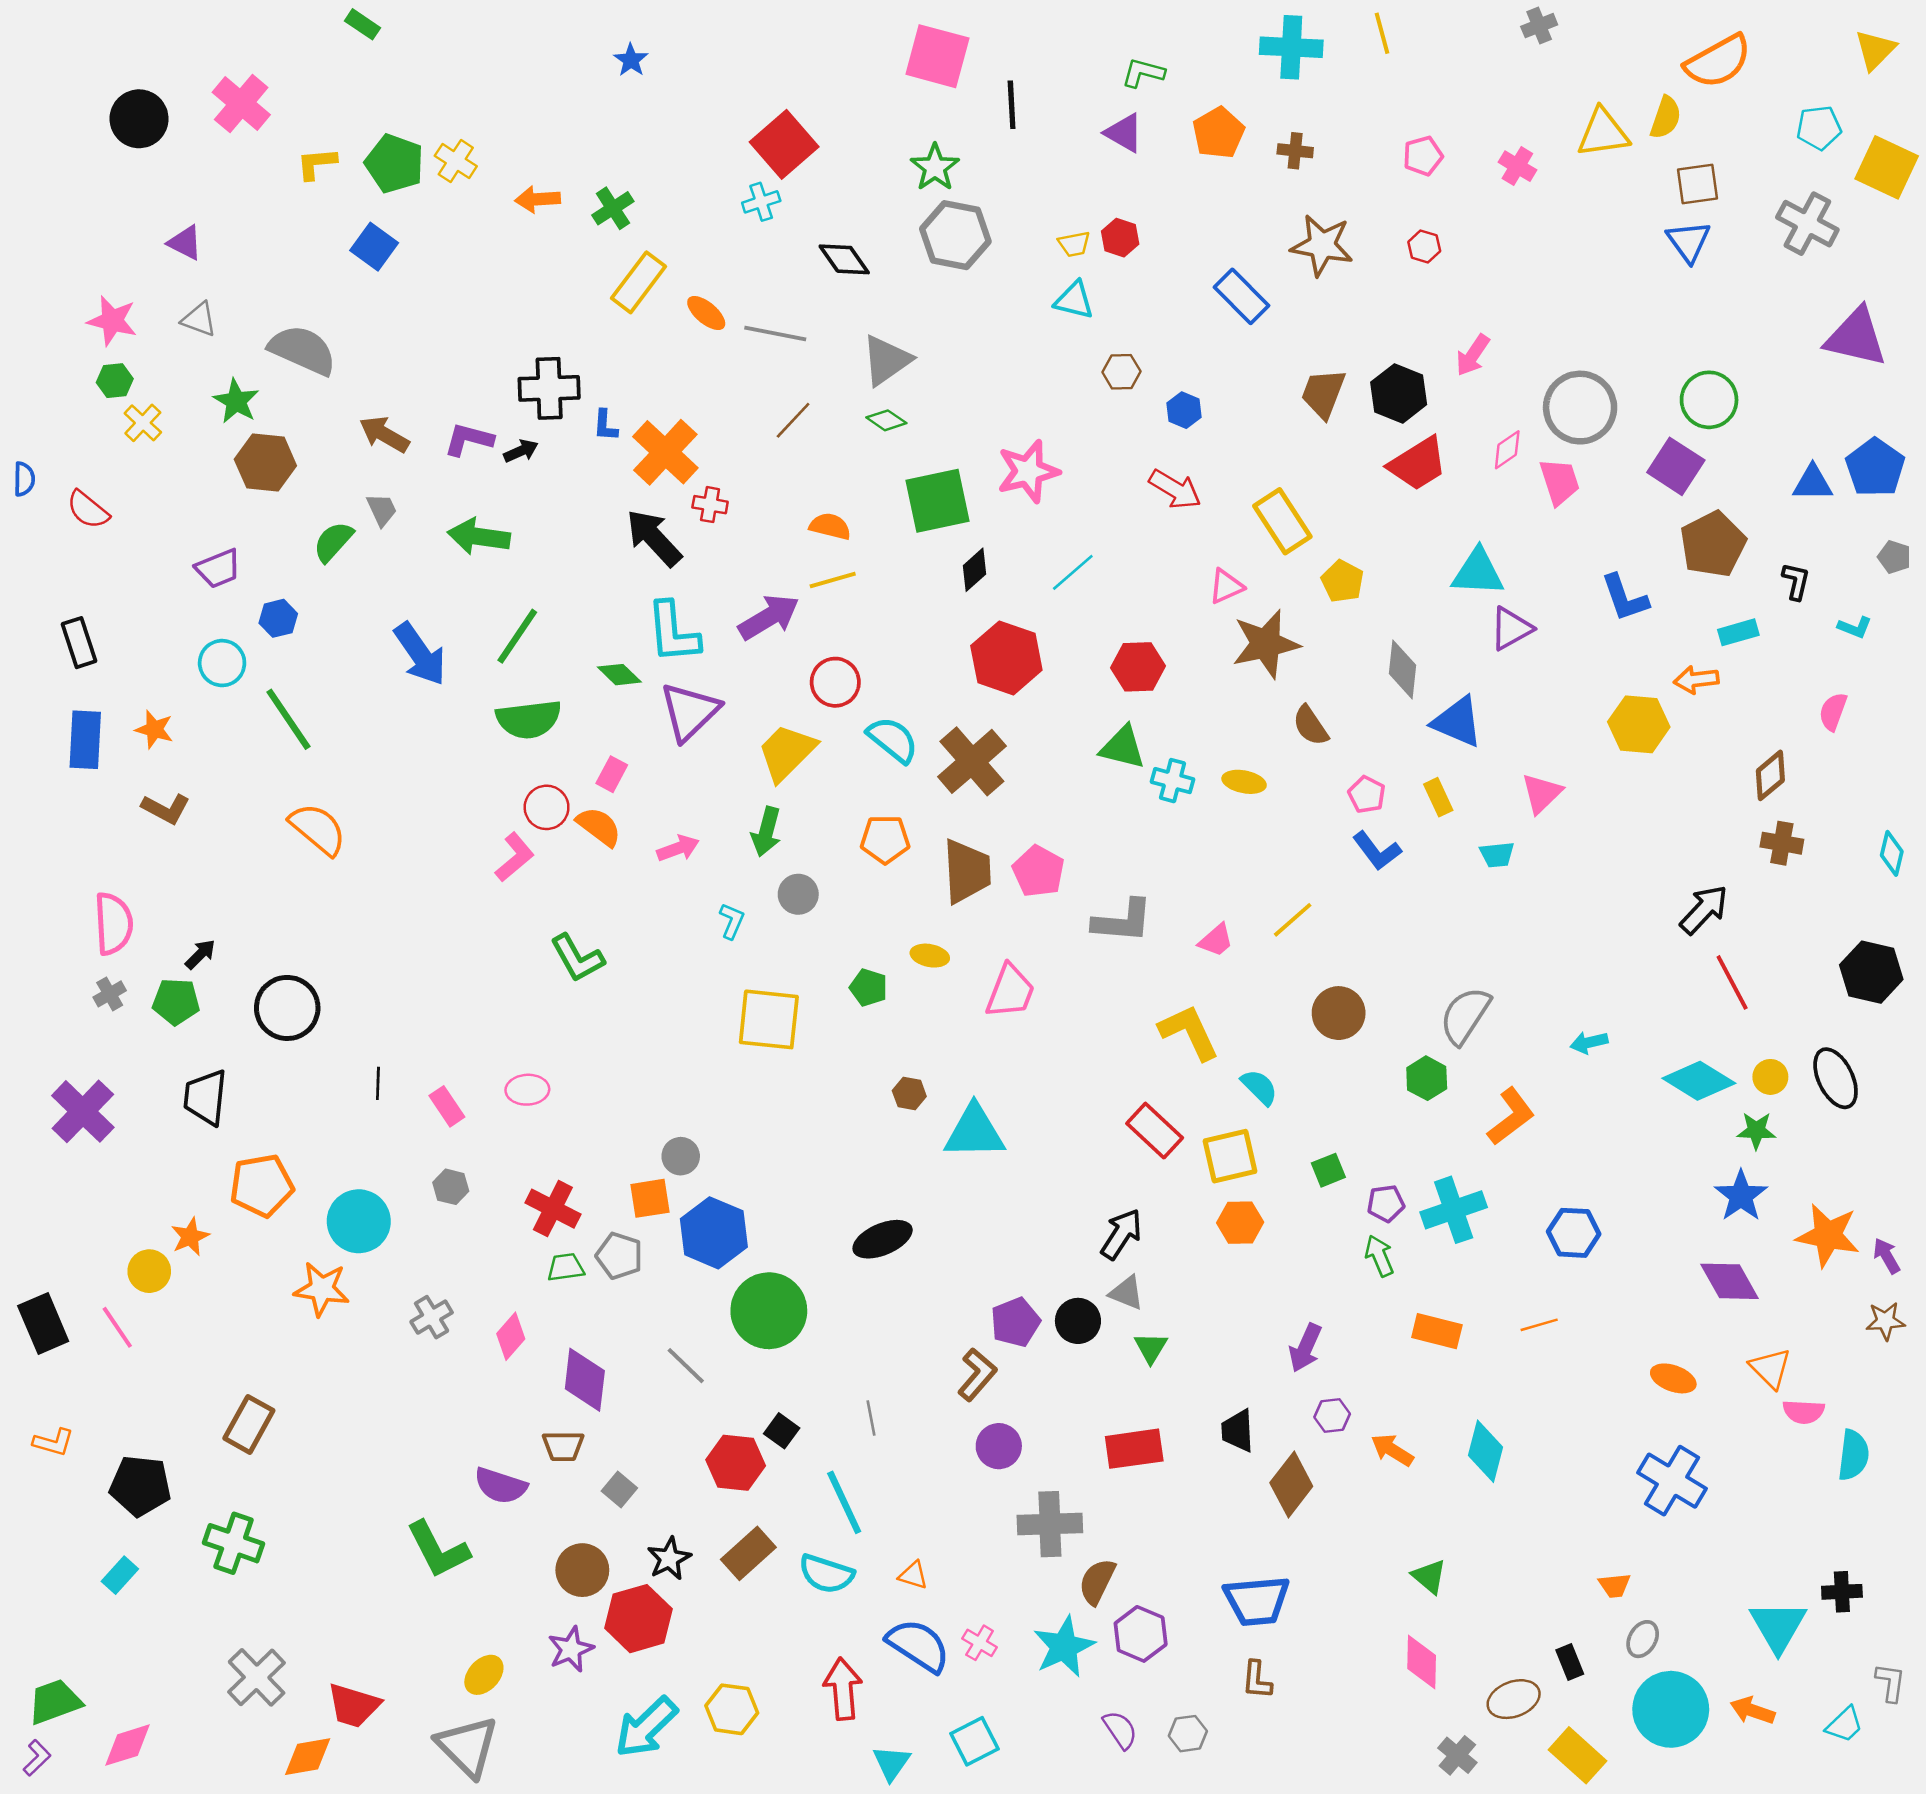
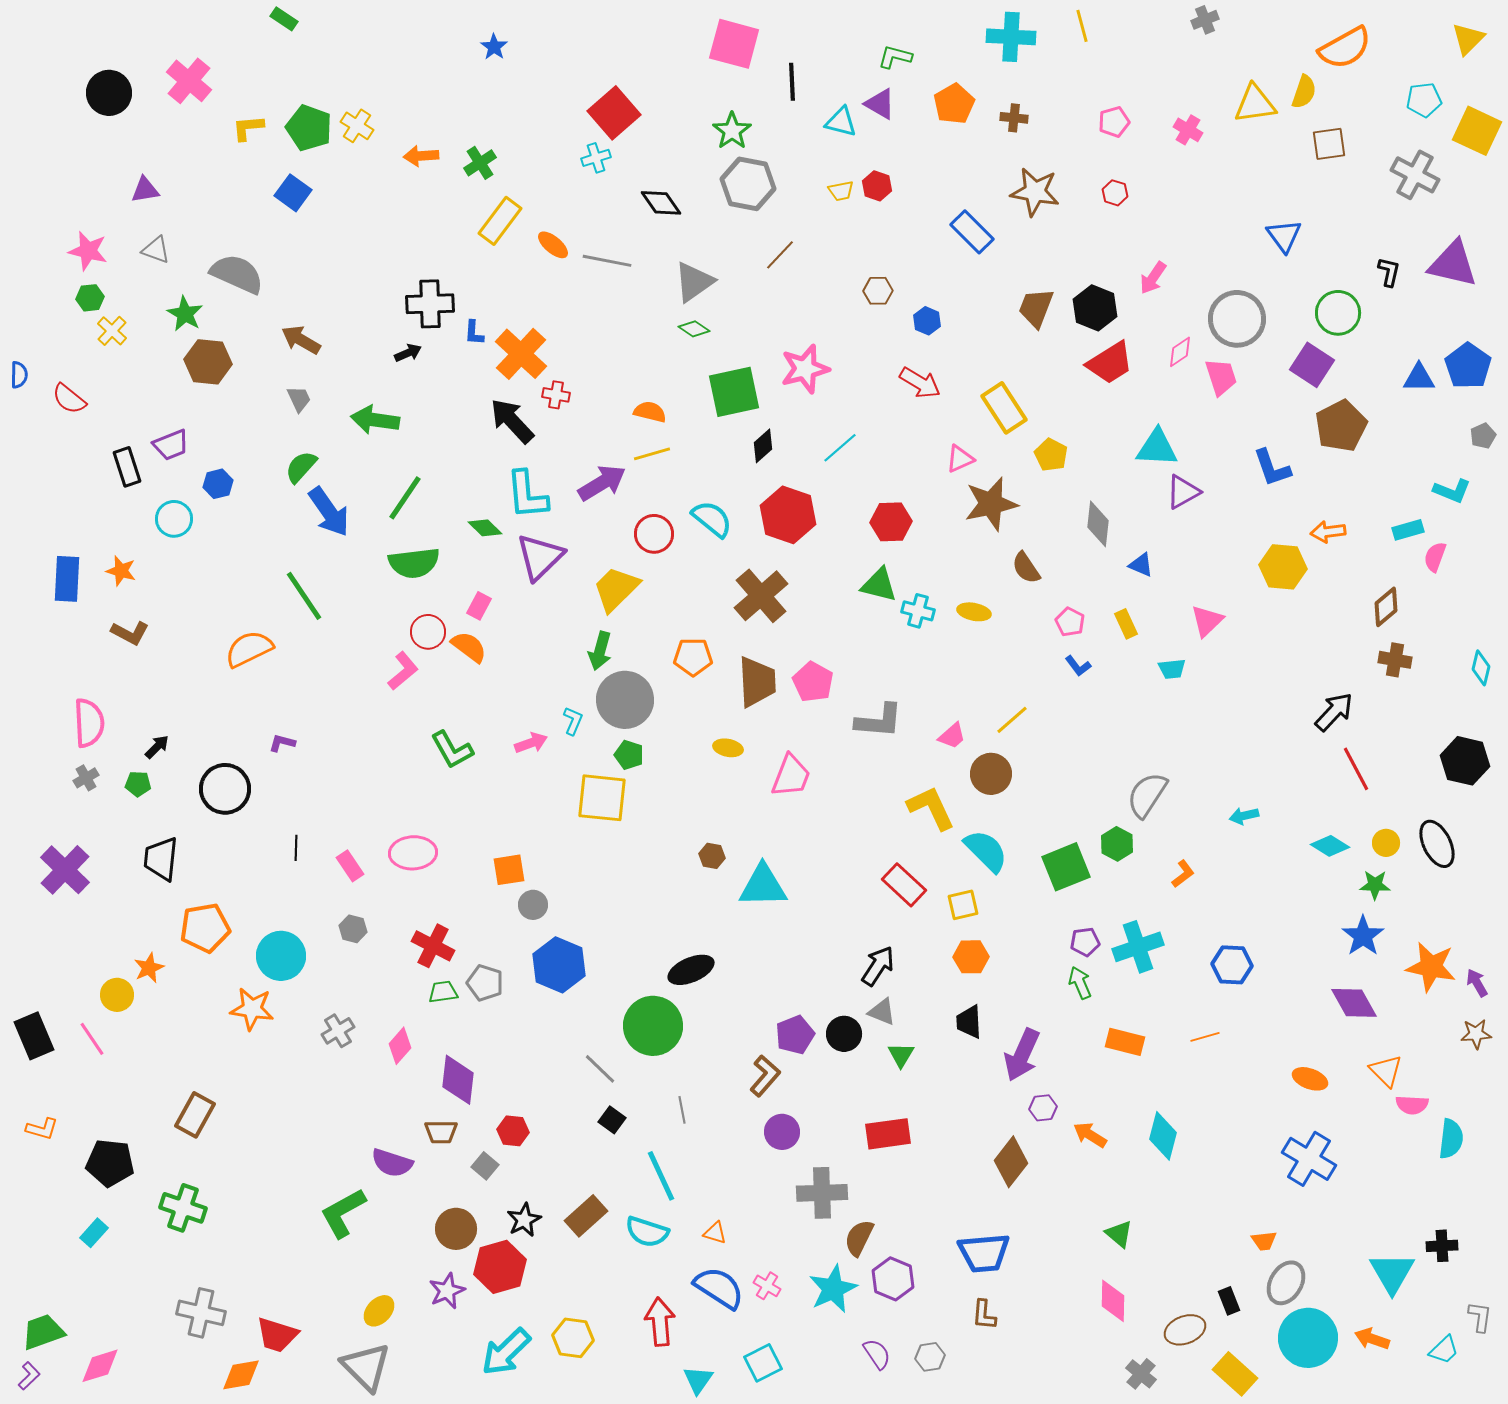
blue triangle: (1689, 241) -> (1284, 236), moved
purple triangle: (185, 243) -> (145, 190), turned -36
cyan triangle: (1074, 300) -> (841, 122), moved
brown line: (793, 420) -> (780, 255), moved
purple L-shape: (469, 439) -> (282, 743), moved, size x0.7
green semicircle: (333, 542) -> (301, 467), moved
gray pentagon: (1894, 557) -> (1483, 436), turned 30
black L-shape: (1796, 581) -> (1389, 272), moved
cyan L-shape: (1855, 627) -> (1452, 491), size x1.4
cyan rectangle: (1738, 632) -> (1408, 530), moved
black rectangle: (79, 643) -> (127, 467), moved
green line: (288, 719) -> (304, 596), moved
blue triangle: (1457, 722) -> (1141, 565), size x0.6
cyan semicircle: (893, 740) -> (712, 519), moved
orange semicircle: (318, 829) -> (249, 649), turned -66
pink arrow: (678, 848) -> (531, 743), moved
blue L-shape: (1377, 851) -> (1078, 666), size x0.7
gray circle: (798, 894) -> (625, 700), size x1.8
green pentagon: (868, 988) -> (629, 755), moved
green pentagon: (176, 1002) -> (138, 784), size x0.7
brown circle: (1339, 1013) -> (991, 774), moved
cyan diamond: (1699, 1081) -> (1330, 846), size x0.7
cyan semicircle: (1259, 1087) -> (986, 851), size x1.5
pink ellipse: (527, 1090) -> (413, 853), size x1.4
orange L-shape: (1511, 1117) -> (1183, 874), size x0.6
yellow square: (1230, 1156) -> (963, 905), size x0.7
green square: (1328, 1170) -> (1066, 867), moved, size x1.8
orange square: (650, 1198) -> (509, 870), moved
green circle: (769, 1311) -> (653, 1026), moved
purple arrow: (1305, 1348) -> (1022, 1055), size x1.4
gray line: (686, 1366) -> (600, 1069), moved
black trapezoid: (1238, 1431) -> (969, 1022), moved
red hexagon: (736, 1463) -> (513, 1131), moved, size x0.7
green L-shape: (438, 1550) -> (343, 1213), turned 88
gray ellipse: (1643, 1639) -> (1286, 1283), size x1.5
gray cross: (257, 1677) -> (201, 1313), turned -33

